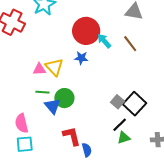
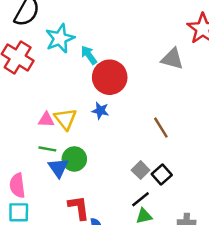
cyan arrow: (104, 41) -> (89, 55), moved
brown line: (130, 44) -> (161, 128), moved
black square: (135, 104) -> (162, 175), size x0.7

